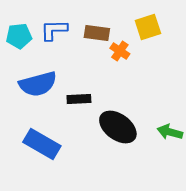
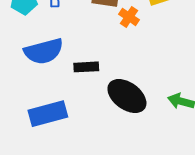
blue rectangle: (42, 144) -> (48, 114), turned -45

